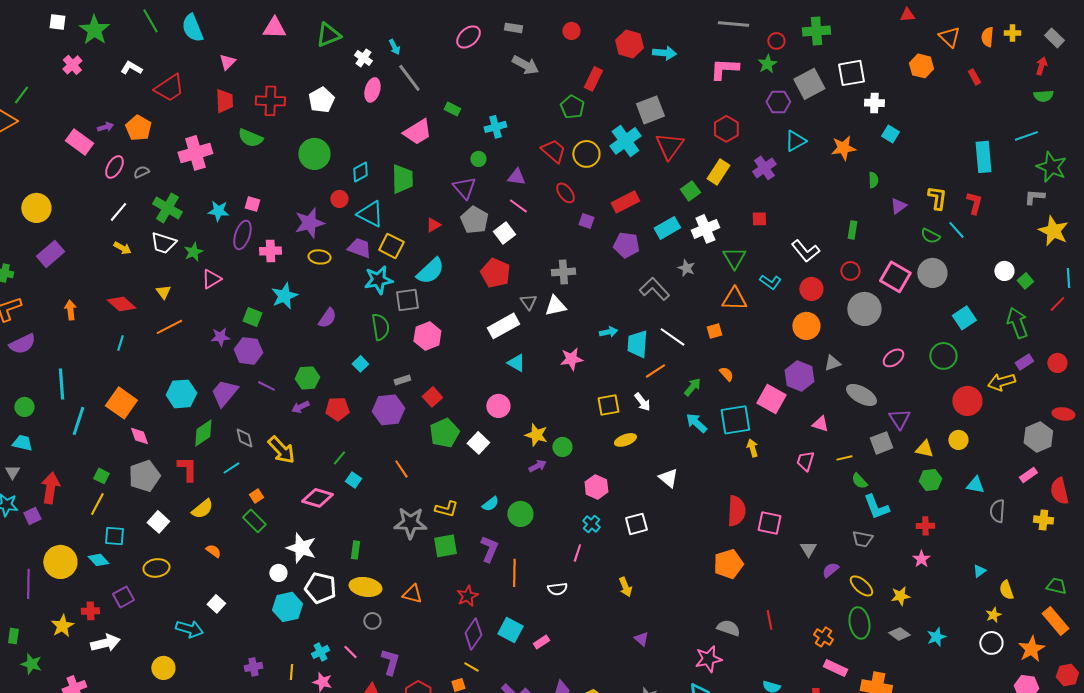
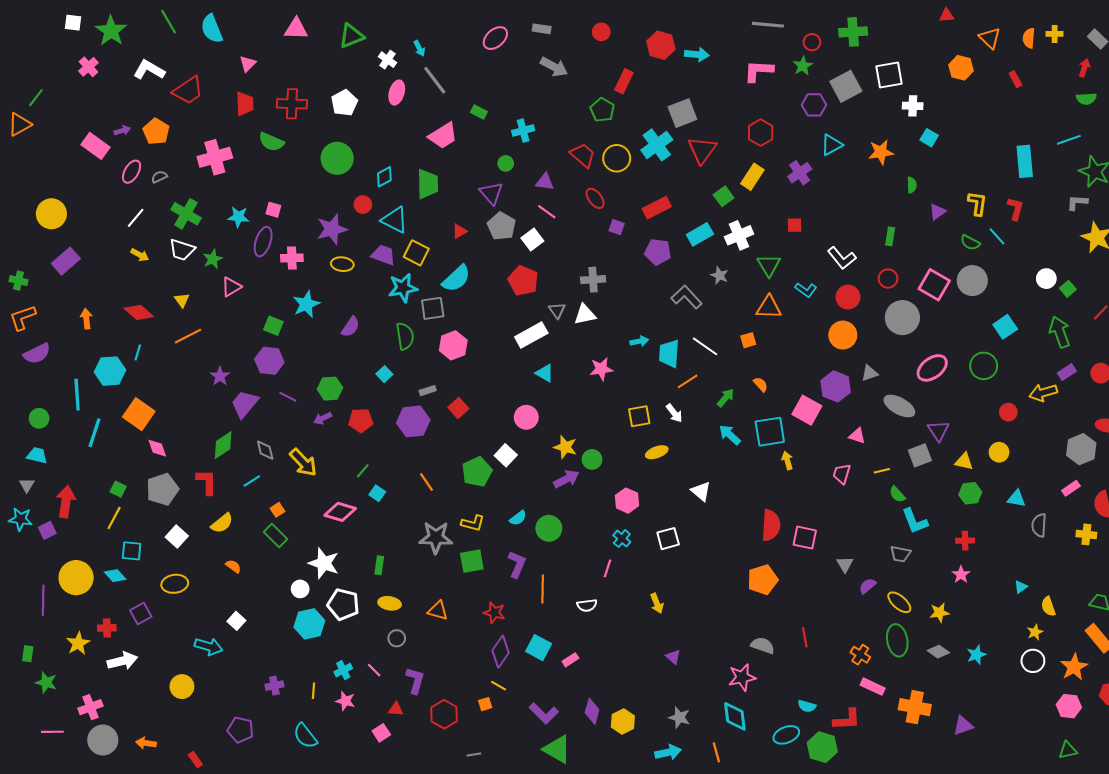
white L-shape: (131, 68) -> (149, 70), size x1.4
purple star: (220, 337) -> (220, 376), moved, turned -30
pink ellipse: (893, 358) -> (932, 368), size x1.4
cyan hexagon: (181, 394) -> (110, 371), moved
red circle: (967, 401) -> (1008, 412), size x0.6
green pentagon: (444, 433) -> (477, 472), moved
purple arrow: (537, 466) -> (566, 479), size x1.4
yellow ellipse: (365, 587) -> (390, 603), size x0.7
red star: (467, 596) -> (494, 613), turned -30

